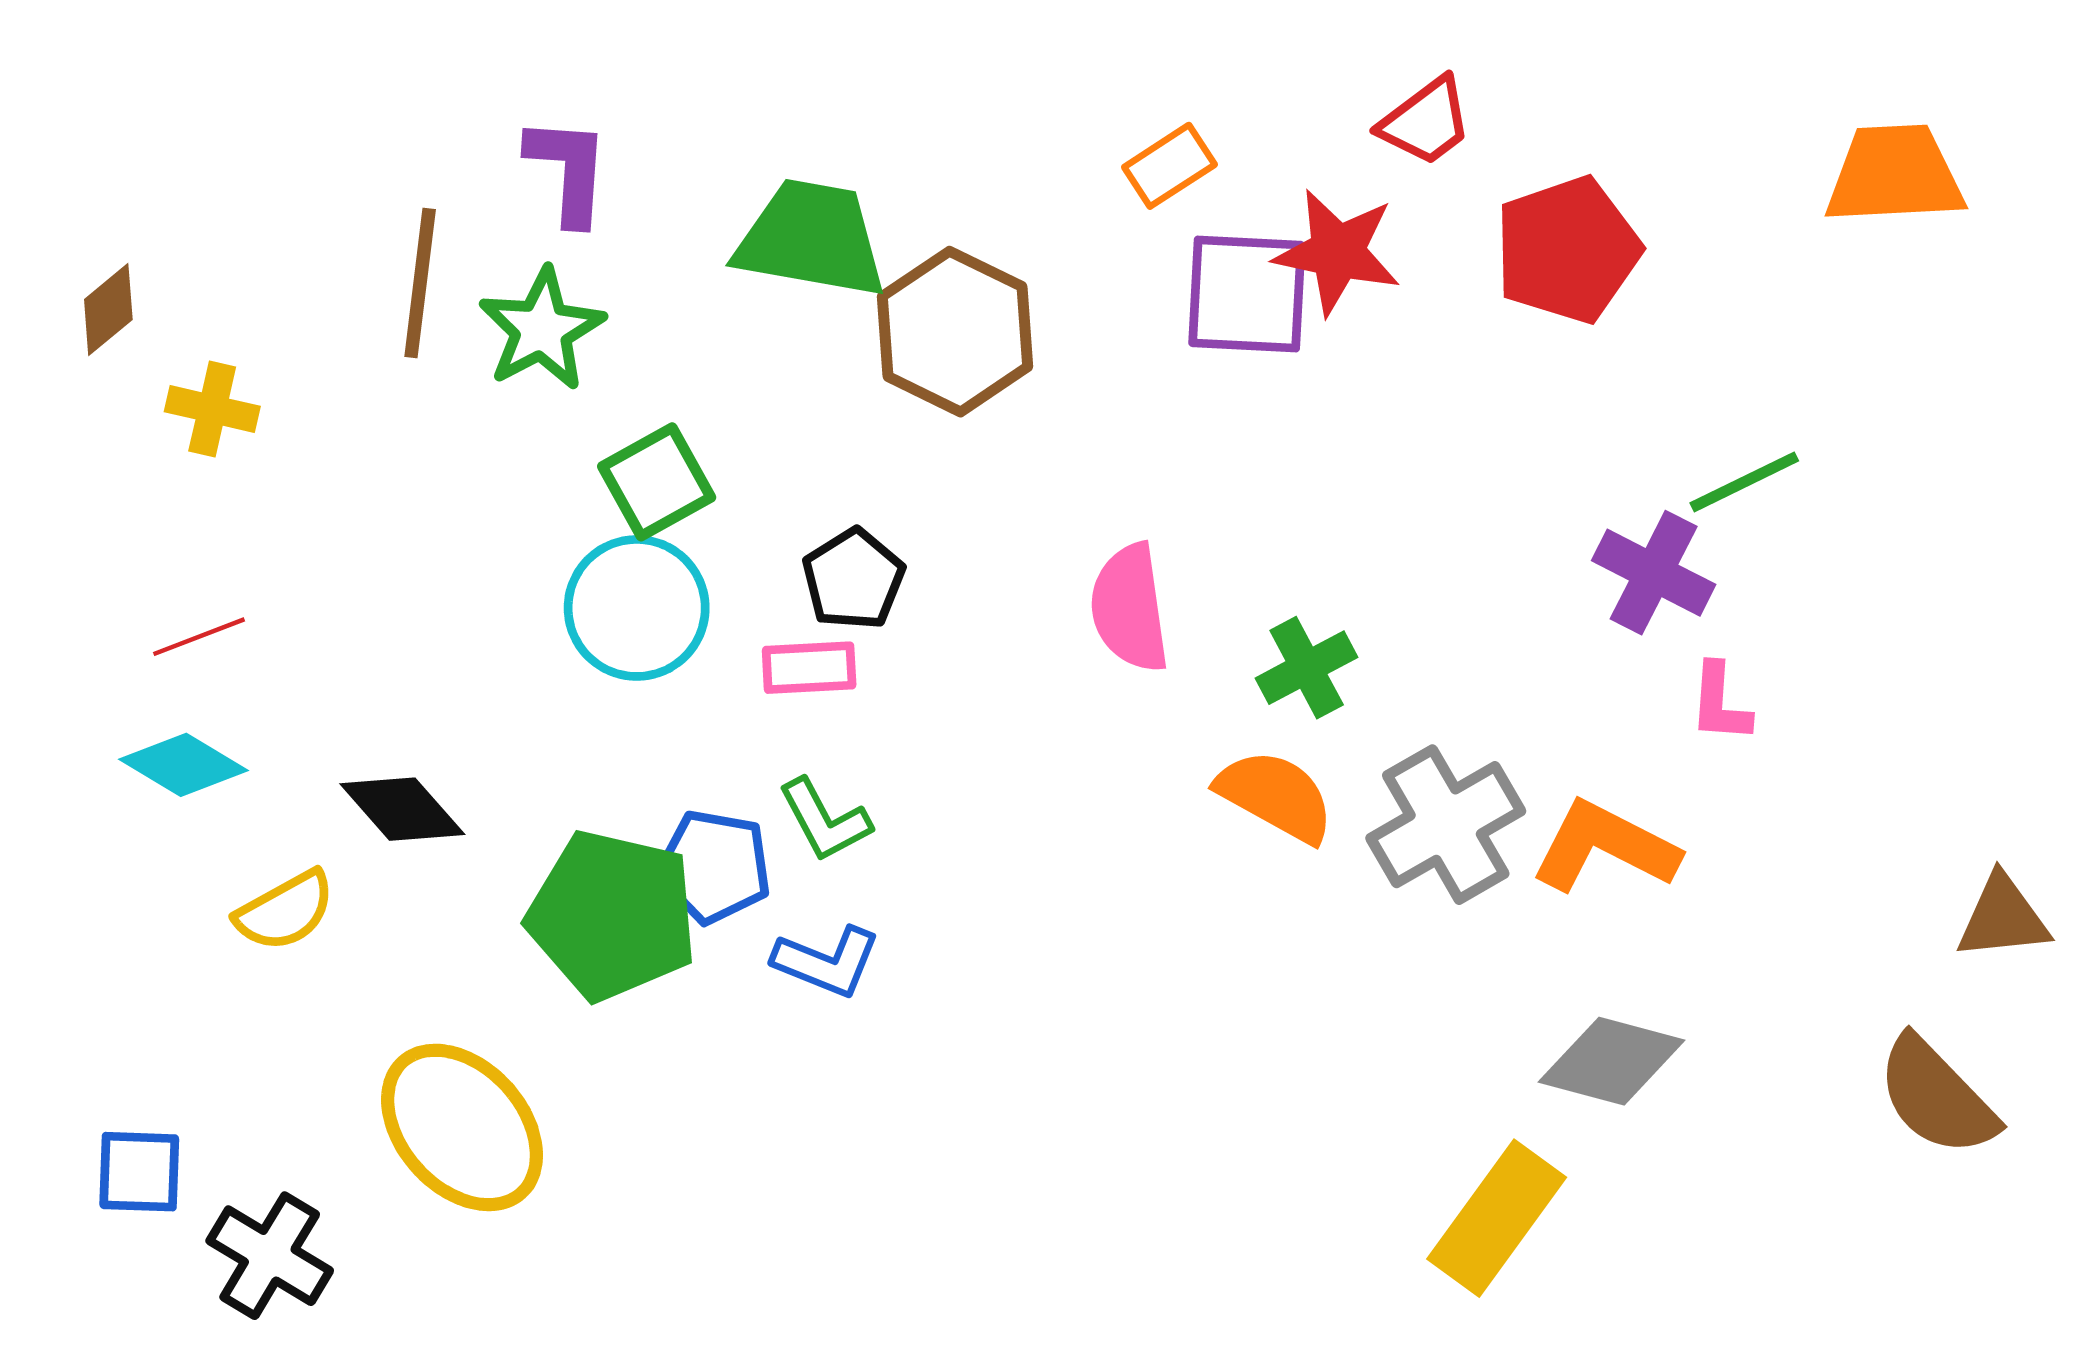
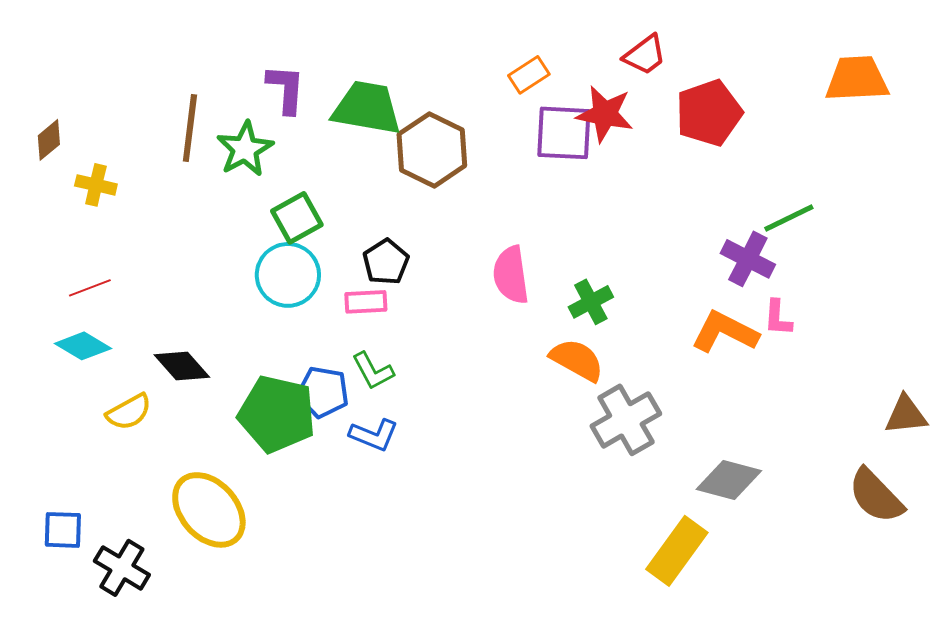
purple L-shape: (568, 170) -> (286, 89), moved
gray cross: (1446, 825) -> (626, 420), moved
orange L-shape: (1605, 847) -> (725, 332), moved

